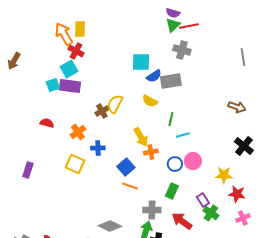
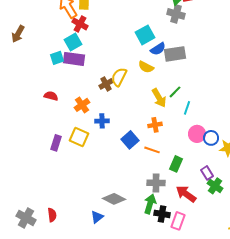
gray cross: (182, 50) -> (176, 14), moved
cyan square: (141, 62) -> (145, 35), turned -30
yellow semicircle: (150, 101) -> (146, 67), moved
green line: (171, 119) -> (175, 92), turned 32
cyan line: (183, 135) -> (187, 108), turned -56
yellow arrow: (141, 137) -> (159, 98), moved
blue circle: (175, 164) -> (211, 138), moved
purple rectangle: (28, 170) -> (56, 143), moved
orange line: (130, 186) -> (152, 150), moved

